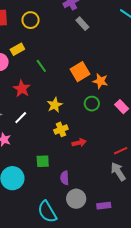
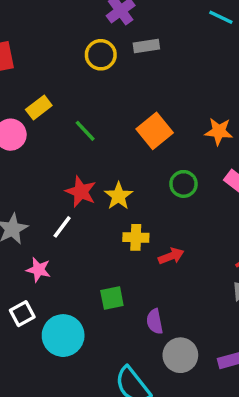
yellow circle: (31, 20) -> (101, 55), moved
gray rectangle: (82, 24) -> (146, 46), turned -48
orange star: (100, 81) -> (219, 131), moved
red star: (22, 89) -> (81, 192), moved
yellow cross: (61, 129) -> (136, 237), turned 32

